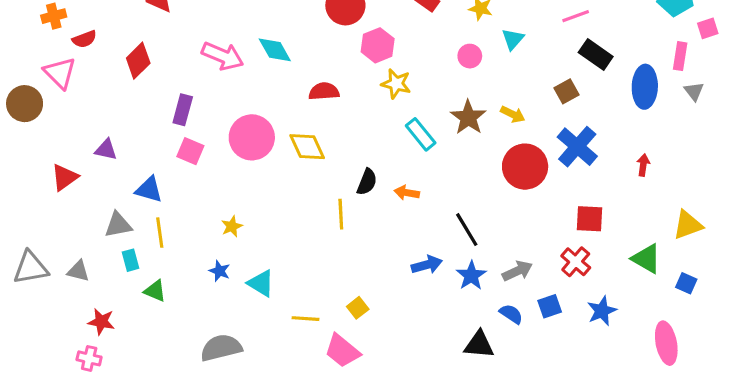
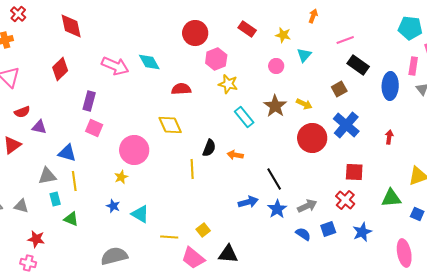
red semicircle: (84, 39) -> (22, 112), moved
pink circle: (252, 137) -> (134, 150), moved
green triangle: (646, 259) -> (391, 198), turned -35
black triangle: (479, 345) -> (228, 254), moved

